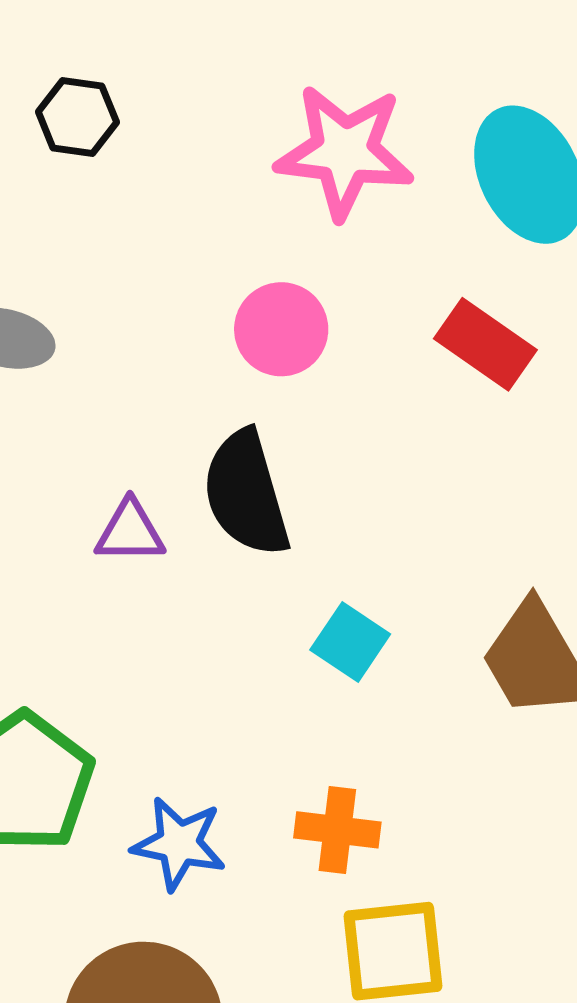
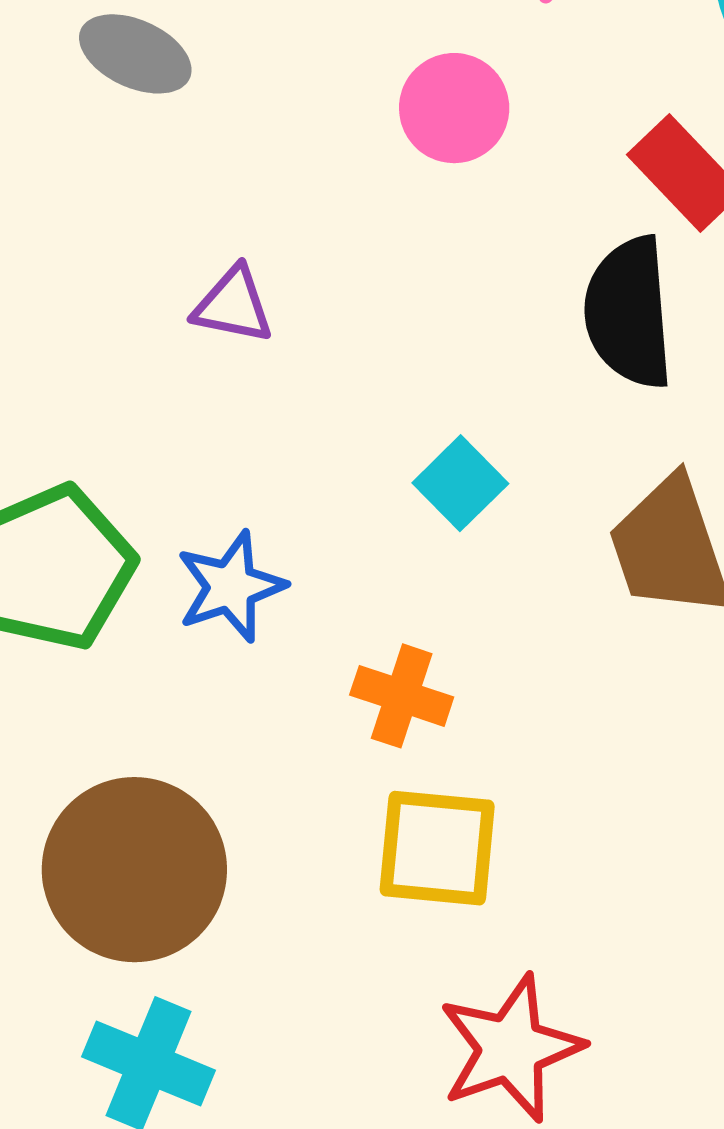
black semicircle: (246, 493) -> (629, 313), moved
blue star: (179, 844) -> (231, 587), moved, turned 30

